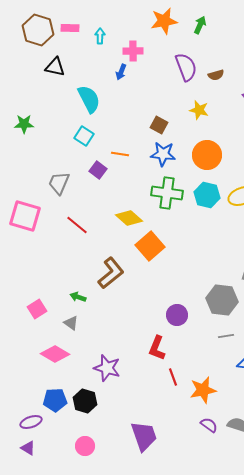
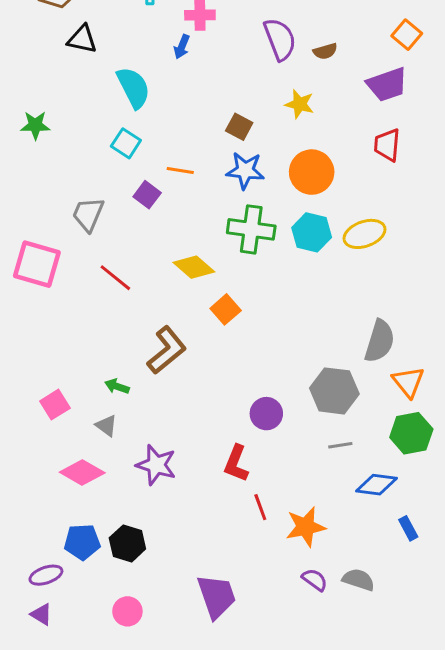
orange square: (150, 246) -> (226, 309), size x0.7
purple star: (107, 368) -> (156, 465), moved

